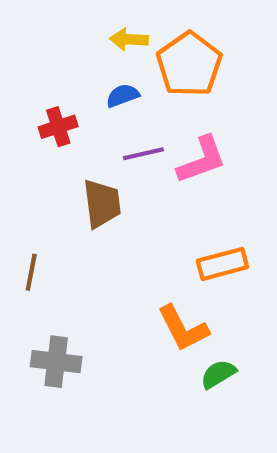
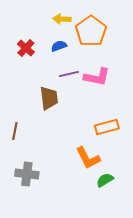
red cross: (58, 127) -> (26, 48), moved, turned -30
pink L-shape: (202, 160) -> (97, 77), turned 32

